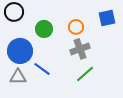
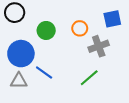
gray cross: (80, 49) -> (99, 46), moved

